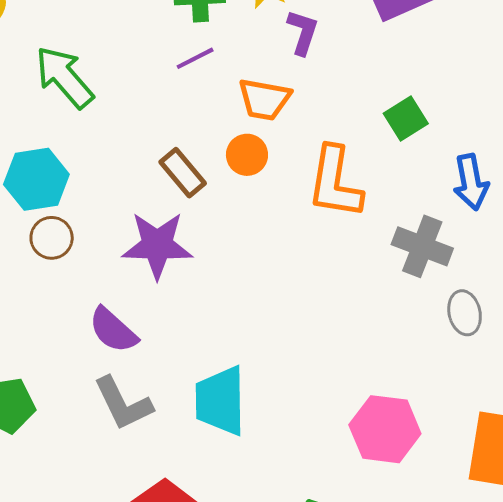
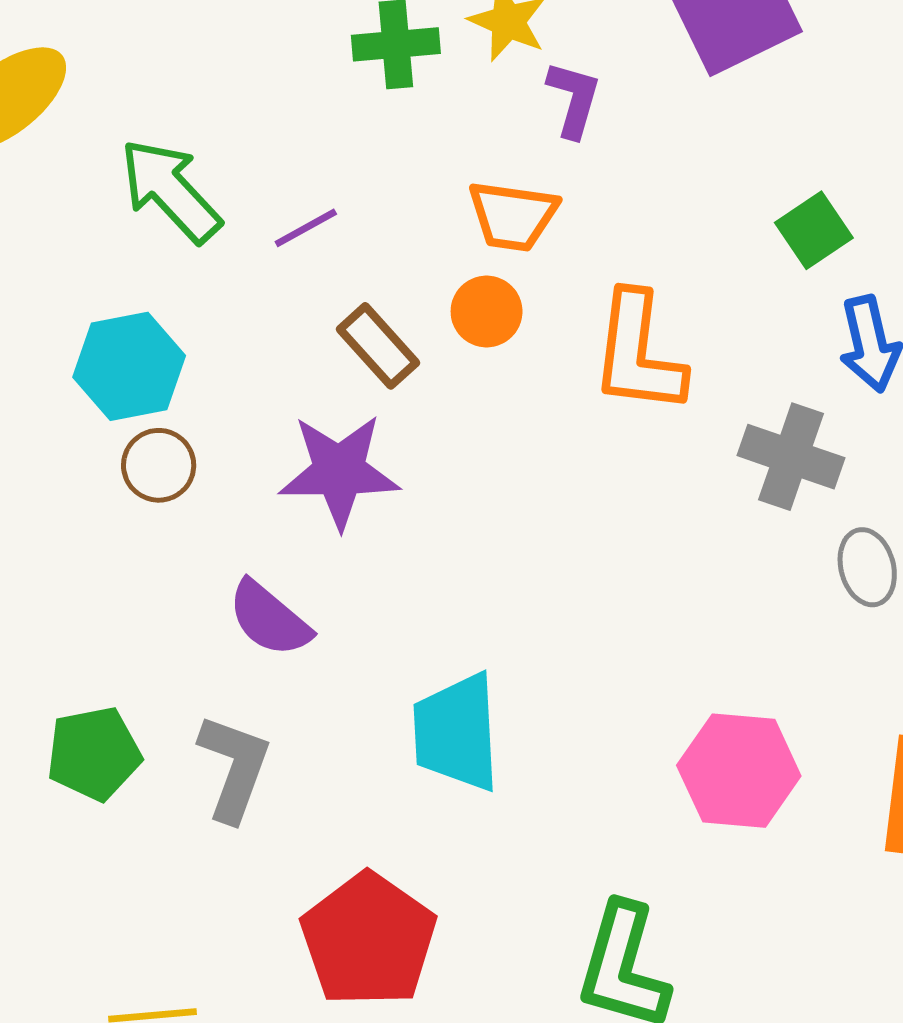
purple line: (195, 58) -> (306, 228), moved
green square: (406, 118) -> (814, 230), moved
gray L-shape: (123, 403) -> (234, 768), moved, turned -132

